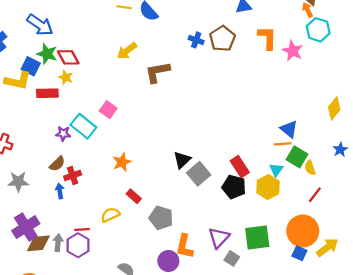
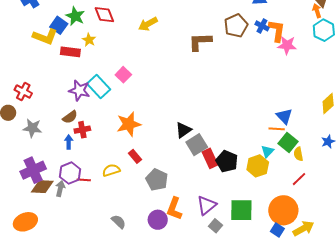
blue cross: (196, 40) -> (262, 26), moved
pink star: (293, 51) -> (287, 45), moved, turned -30
red diamond: (68, 57) -> (104, 15), moved
brown L-shape: (157, 72) -> (200, 42), moved
purple star: (63, 134) -> (79, 90), size x1.5
orange star: (122, 162) -> (129, 124), size x1.4
red rectangle: (240, 167) -> (210, 158), moved
purple hexagon: (78, 245) -> (70, 173), moved

